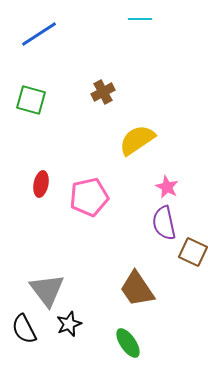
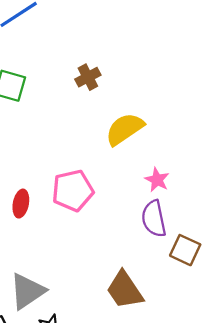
red ellipse: (41, 184) -> (21, 204), moved
gray triangle: (47, 290) -> (27, 291), turned 33

